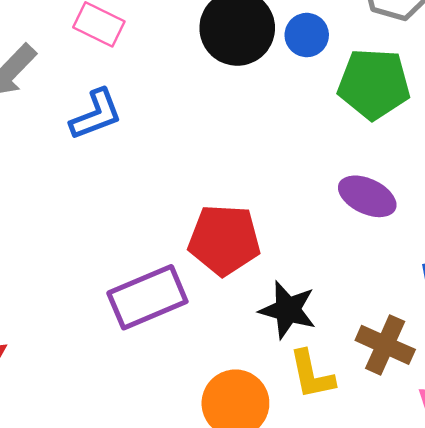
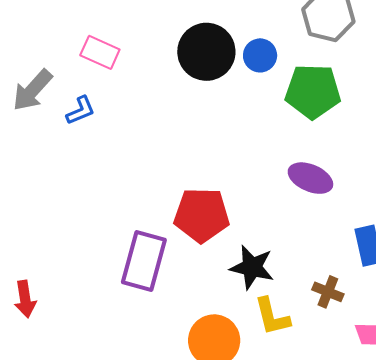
blue L-shape: (96, 115) -> (81, 111), moved, size x0.7
purple rectangle: (147, 297) -> (144, 261), turned -50
brown cross: (385, 345) -> (328, 292), size x0.7

